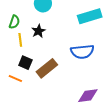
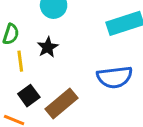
black square: (25, 63) -> (29, 96), turned 32

